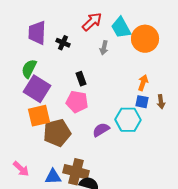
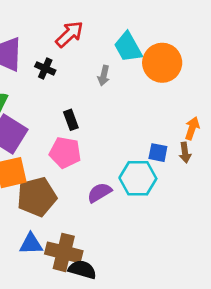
red arrow: (92, 22) -> (69, 34), moved
orange arrow: (143, 83) -> (192, 128), moved
blue triangle: (53, 177) -> (31, 244), moved

